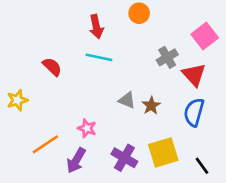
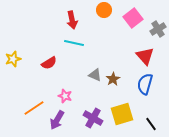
pink square: (205, 36) -> (133, 18), moved
gray cross: (167, 57) -> (158, 29), moved
red semicircle: (52, 67) -> (49, 63), moved, turned 105
yellow star: (17, 100) -> (13, 59), moved

